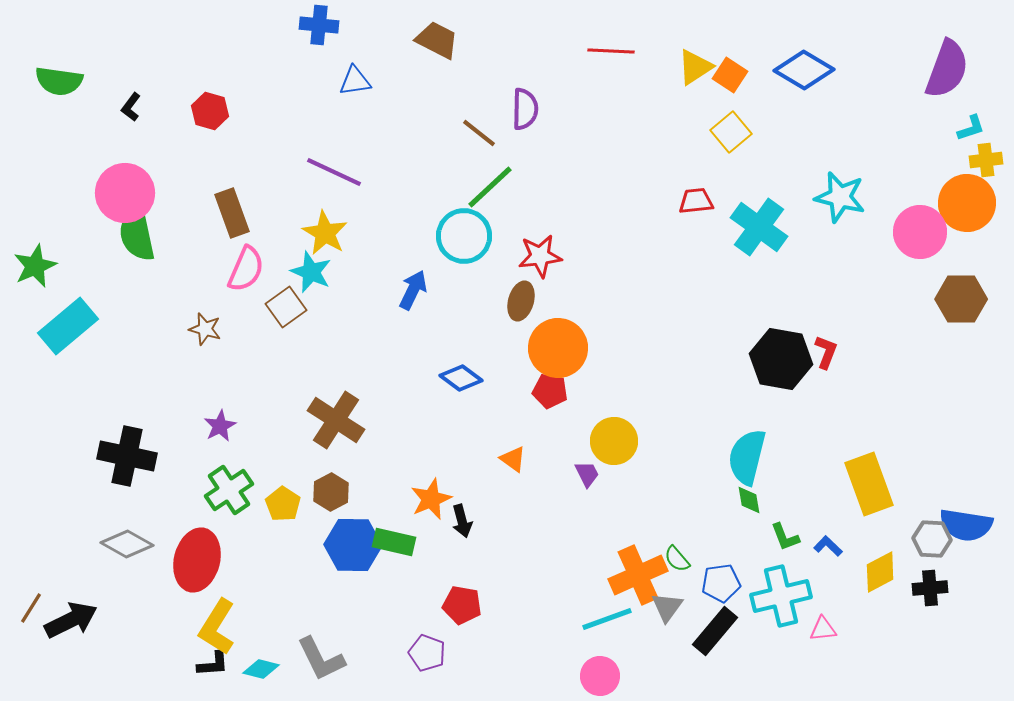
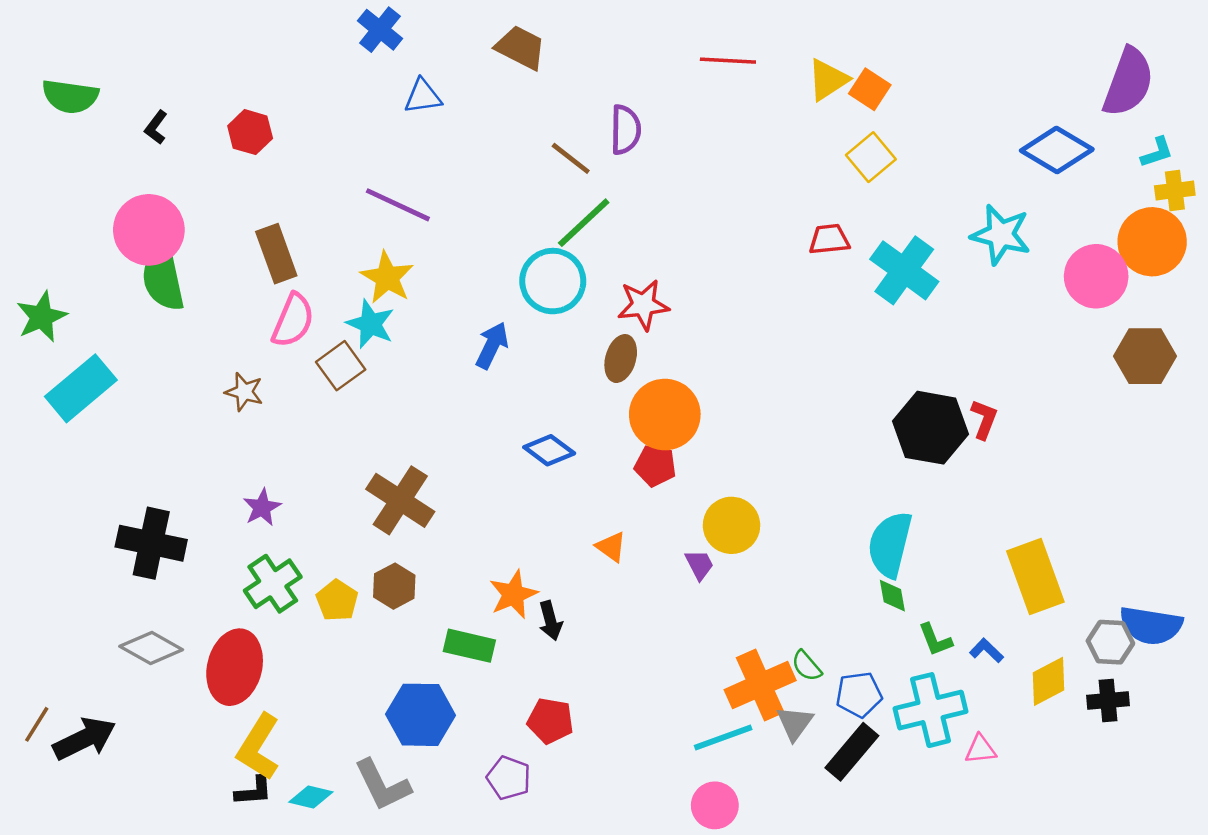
blue cross: (319, 25) -> (380, 30), turned 33
blue diamond: (804, 70) -> (1057, 150), moved
blue hexagon: (353, 545) -> (420, 715), moved

